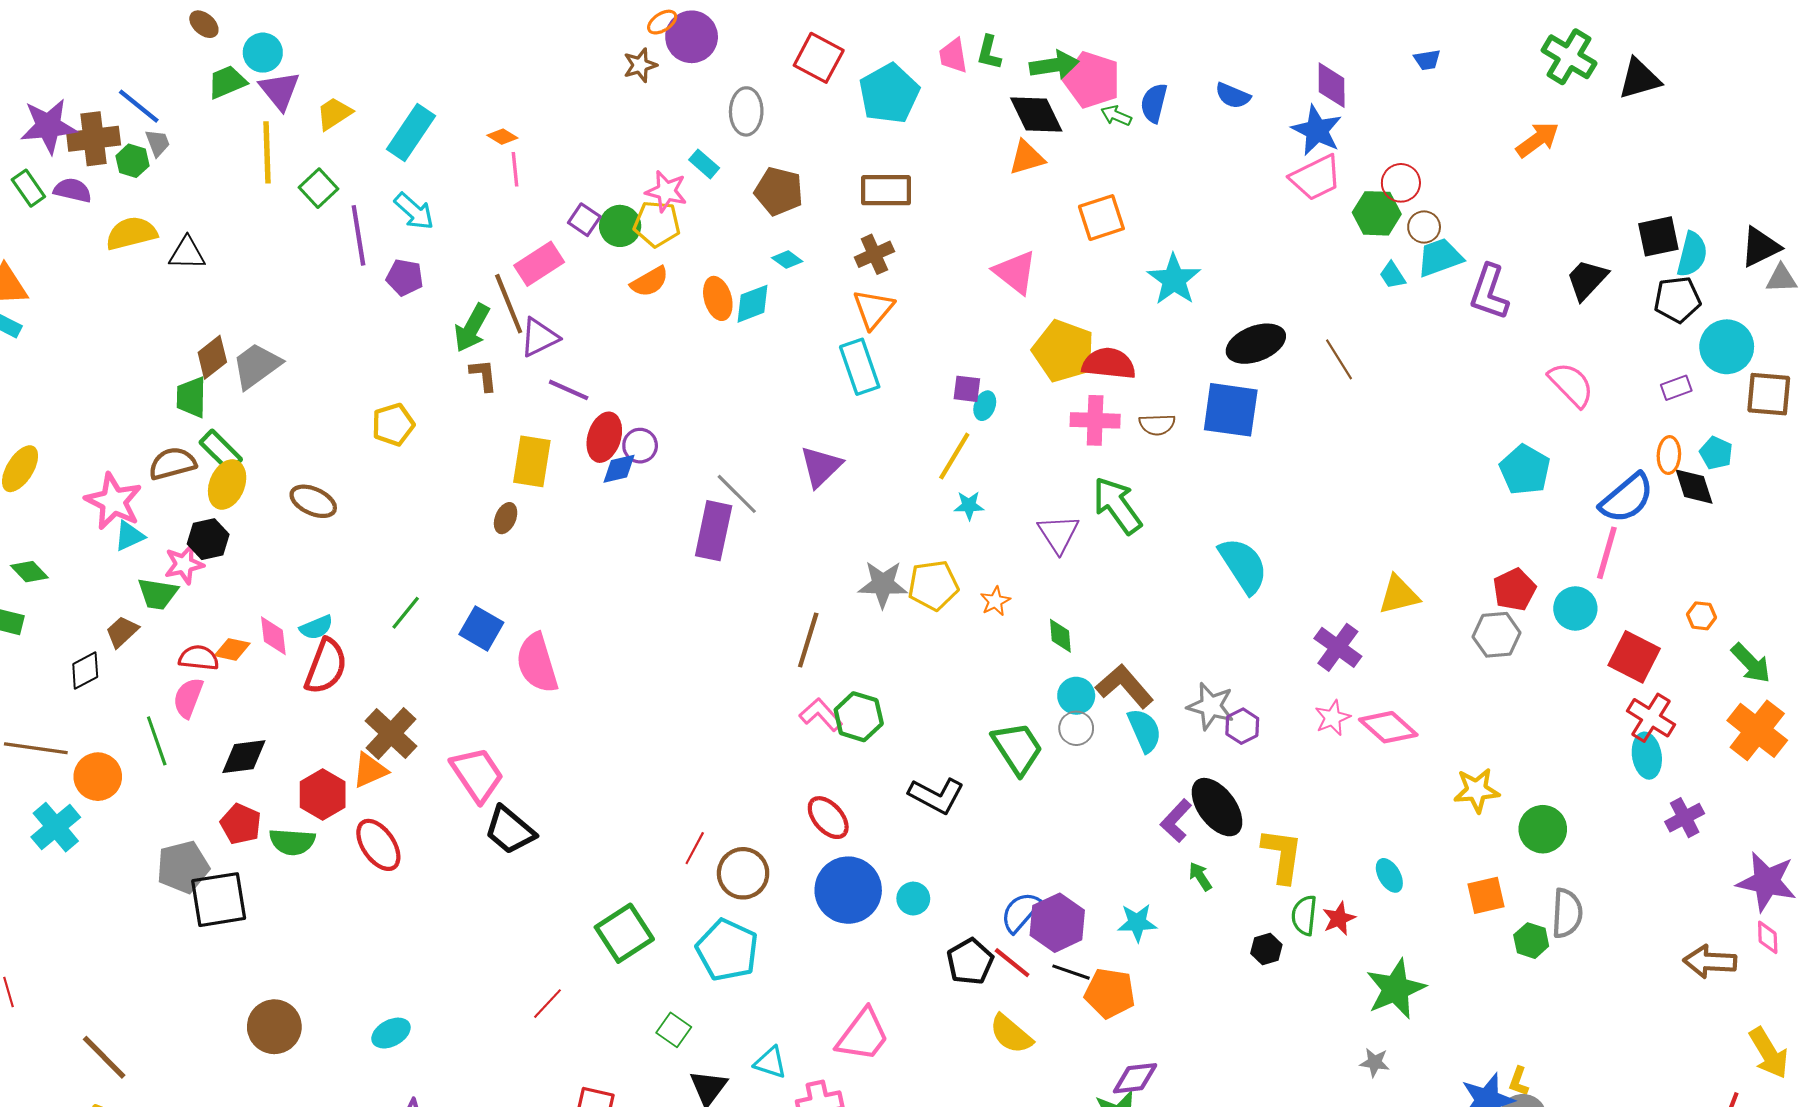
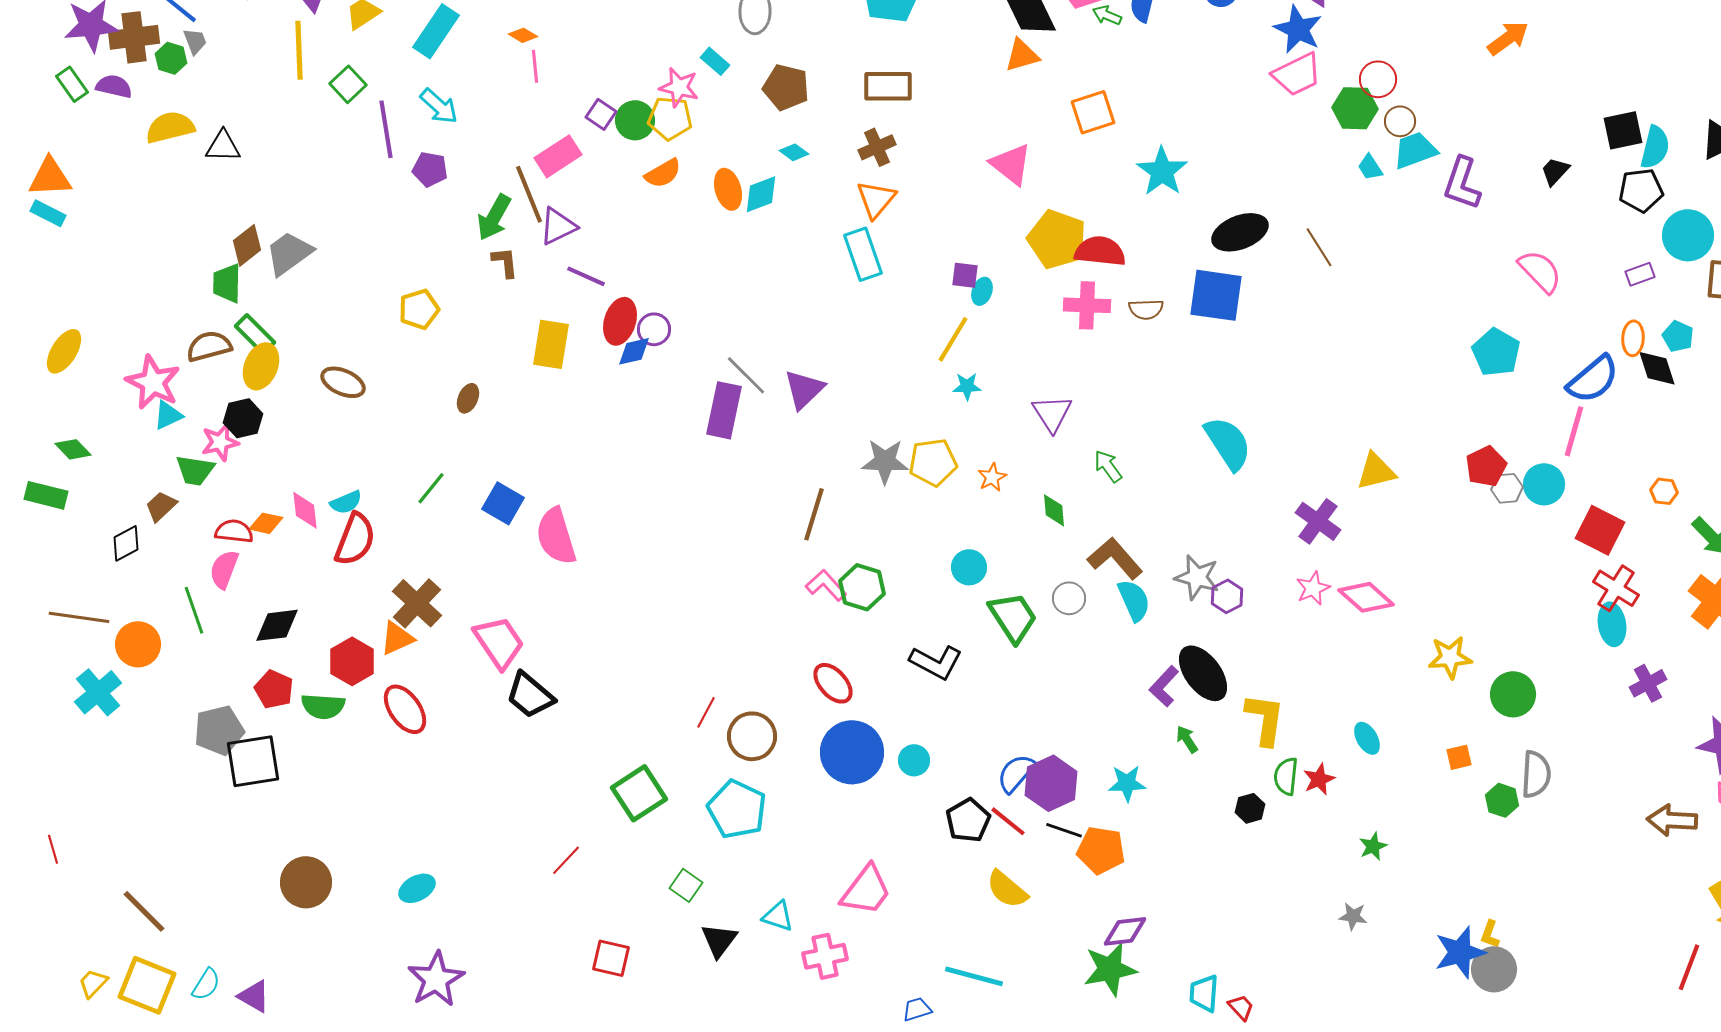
black trapezoid: (1587, 280) -> (1555, 171), size x0.7
purple triangle: (821, 467) -> (804, 389), moved
green arrow: (1117, 505) -> (1108, 466), moved, size x0.6
brown ellipse: (506, 518) -> (468, 398), moved
gray hexagon: (1497, 635) -> (1507, 488), moved, size x0.7
cyan circle: (1076, 696) -> (969, 567), moved
orange square: (1486, 895) -> (1459, 757), size x0.7
green star: (1396, 989) -> (1373, 846), size x0.5

